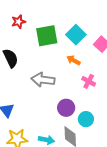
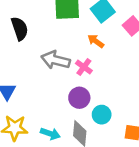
pink cross: (89, 81) -> (84, 67), moved

